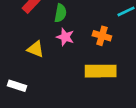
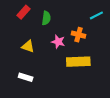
pink star: (65, 37) -> (58, 42), moved
white rectangle: (17, 86) -> (26, 77), moved

